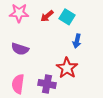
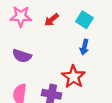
cyan square: (67, 17) -> (84, 20), moved

